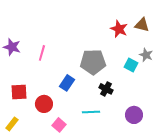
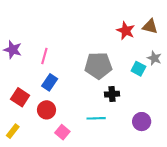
blue rectangle: (67, 83) -> (50, 82), moved
black cross: (106, 89) -> (112, 94), turned -32
red square: (19, 92) -> (20, 97), turned 36

